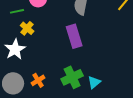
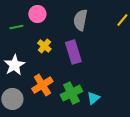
yellow cross: (27, 28) -> (44, 46), moved
orange cross: (38, 80) -> (42, 85), moved, size x1.5

